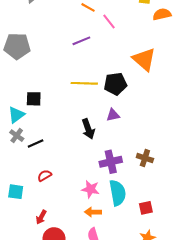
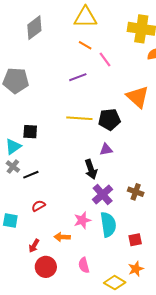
black arrow: (88, 129) -> (91, 169), moved
purple cross: (111, 162) -> (103, 194), turned -30
pink star: (90, 189) -> (82, 220), turned -30
orange arrow: (93, 212) -> (62, 237), moved

